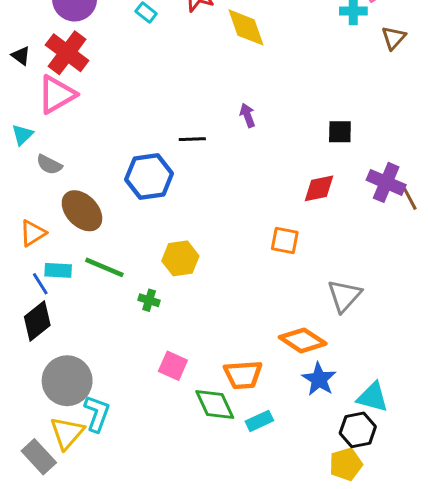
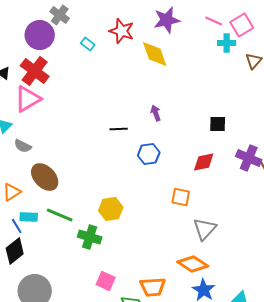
blue hexagon: (149, 176) -> (149, 154), moved, size x0.7
gray triangle: (344, 296) -> (205, 229), moved
green cross: (149, 300) -> (90, 237), size x1.6

